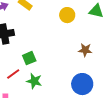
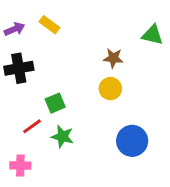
yellow circle: (67, 15) -> (110, 89), moved
brown star: (85, 50) -> (113, 58), moved

